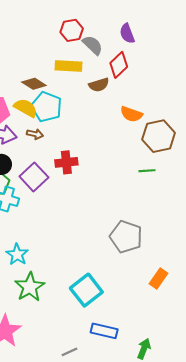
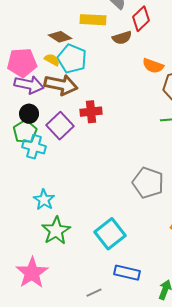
yellow semicircle: (26, 108) -> (52, 60), size x0.7
brown arrow: (35, 134) -> (61, 85), size x2.0

